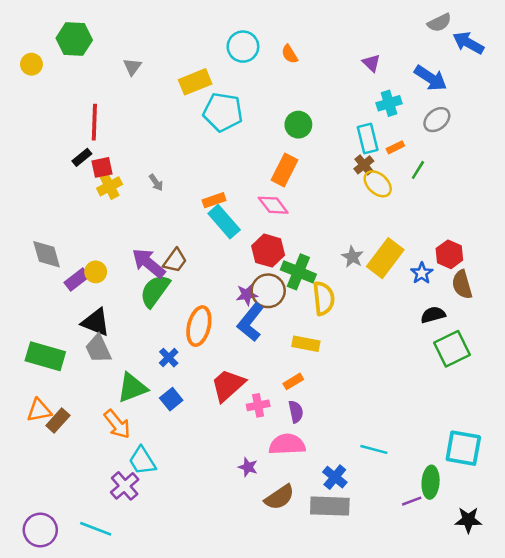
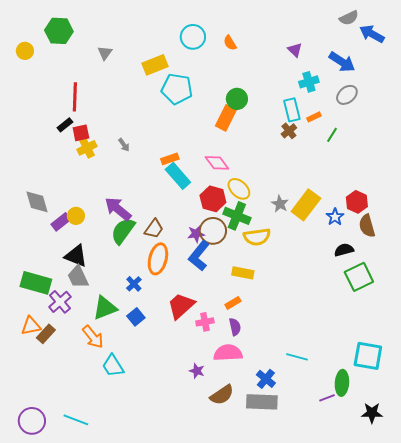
orange rectangle: (285, 170) -> (226, 118), moved
yellow ellipse: (378, 184) -> (239, 189), moved
brown trapezoid: (175, 261) -> (154, 229), moved
yellow semicircle: (324, 298) -> (257, 237), turned 88
purple cross: (125, 486) -> (60, 302), moved

